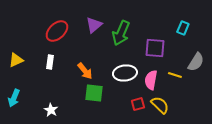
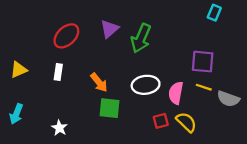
cyan rectangle: (183, 28) -> (214, 13), moved
purple square: (155, 48) -> (203, 62), moved
gray semicircle: (196, 62) -> (228, 99), moved, turned 78

